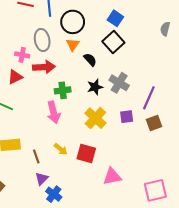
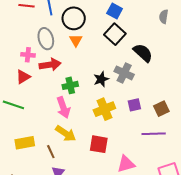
black semicircle: (90, 60) -> (143, 53), moved, size x1.5
purple line: (149, 98) -> (154, 134), moved, turned 70
yellow cross: (95, 118) -> (104, 109), turned 30
yellow arrow: (61, 149) -> (66, 133), moved, size x1.5

